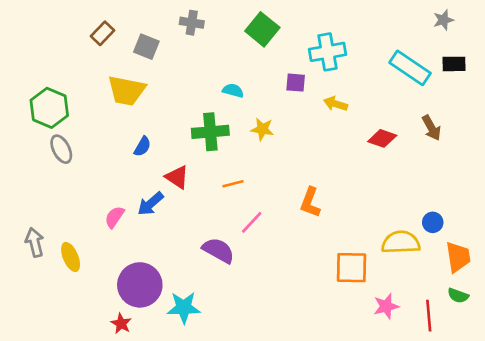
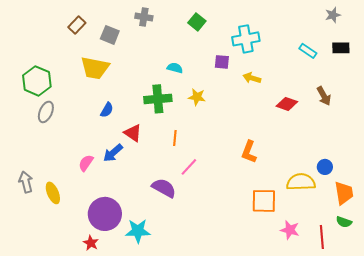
green square: (262, 29) -> (197, 22), size x0.7
cyan rectangle: (410, 68) -> (308, 51), size x0.6
gray ellipse: (61, 149) -> (46, 112), turned 50
orange line: (233, 184) -> (175, 138), turned -70
orange L-shape: (310, 202) -> (249, 152), moved
pink star: (386, 306) -> (290, 230), turned 30

